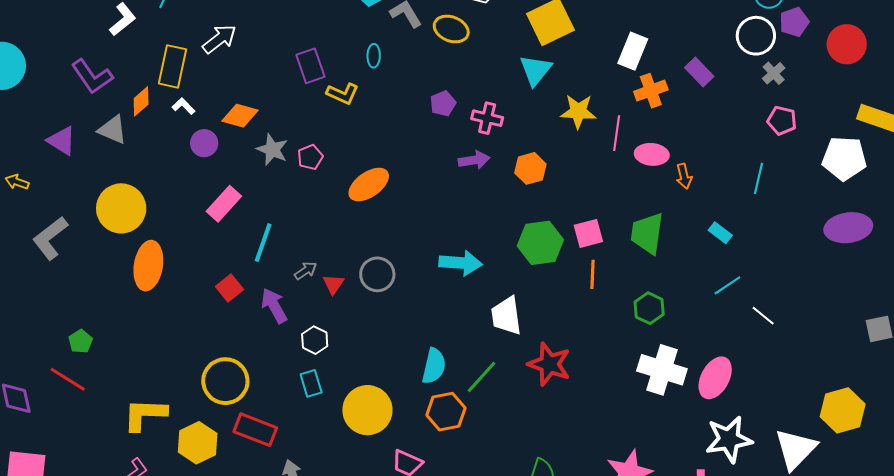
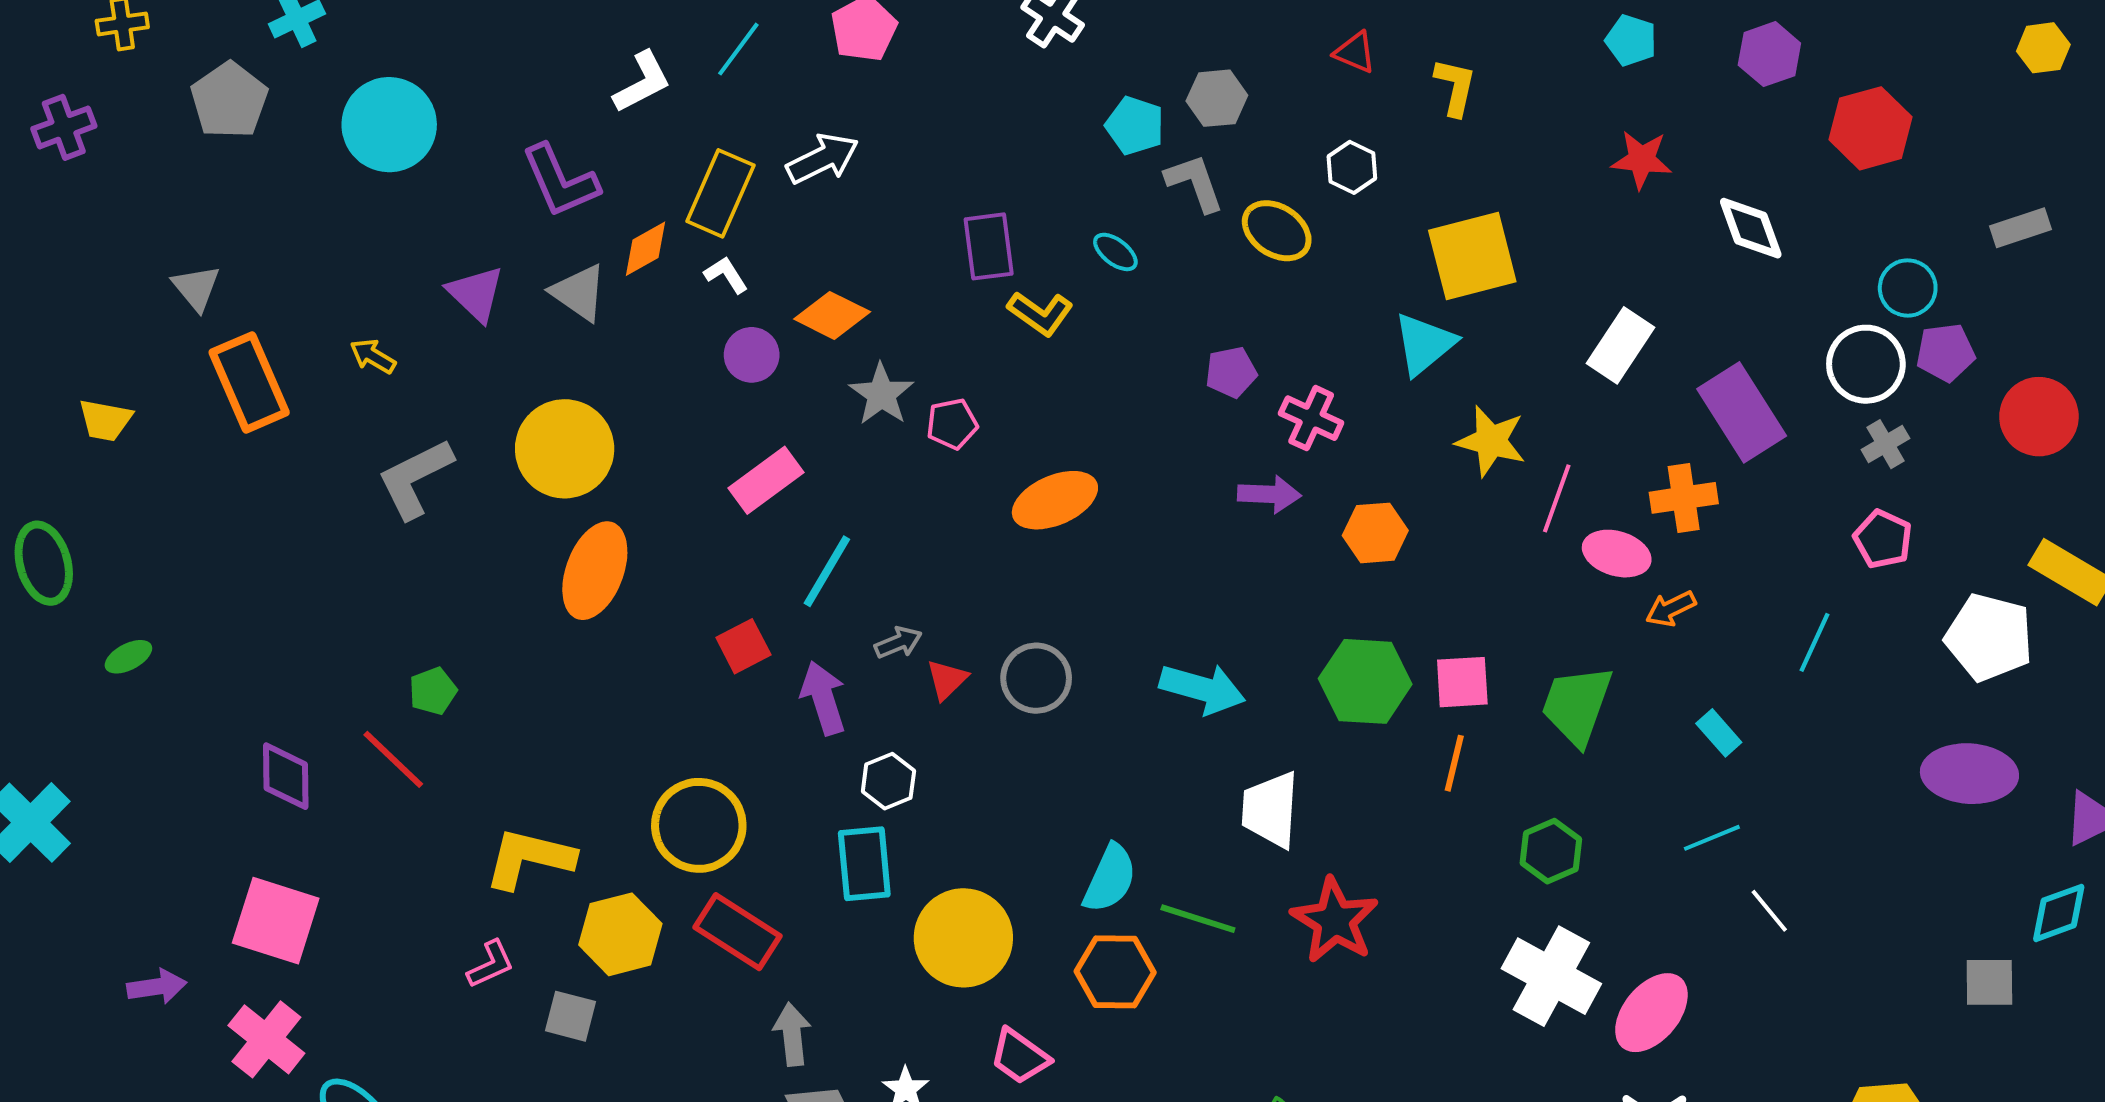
cyan ellipse: (374, 56) -> (1115, 252), turned -65
purple rectangle: (699, 72) -> (1742, 412), size x1.6
orange cross: (651, 91) -> (1684, 498), moved
orange arrow: (684, 176) -> (1671, 609), turned 65
green line: (481, 377) -> (1198, 919), turned 54
cyan rectangle: (311, 383) -> (864, 864), size x1.4

